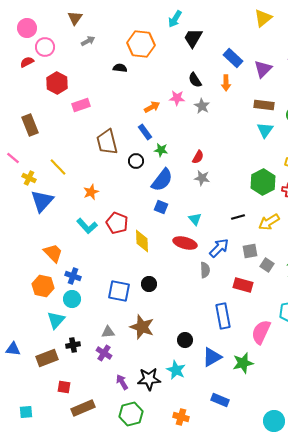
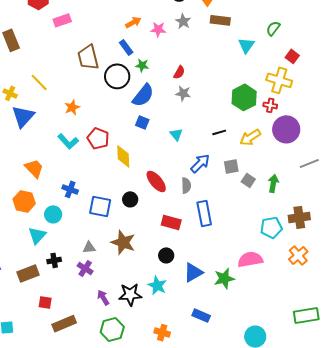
pink star: (177, 98) -> (158, 29), moved
brown rectangle: (264, 105) -> (220, 20), moved
black circle: (136, 161) -> (117, 76), size x1.6
red ellipse: (185, 243) -> (156, 181), moved, turned 35
blue cross: (73, 276) -> (70, 189), moved
red rectangle: (243, 285) -> (171, 222), moved
blue rectangle: (223, 316) -> (204, 213), moved
pink semicircle: (261, 332) -> (250, 259), moved, turned 55

